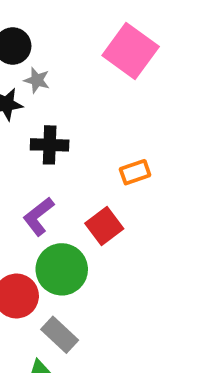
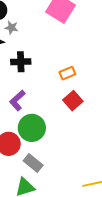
red square: (104, 226) -> (73, 101), moved

